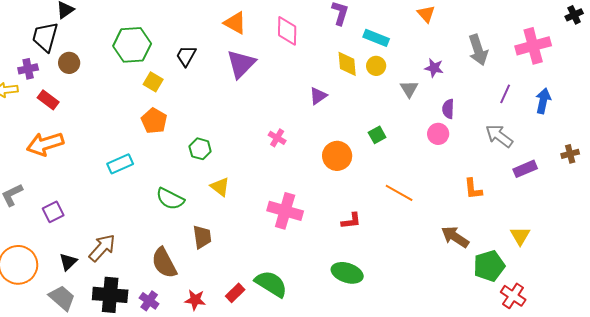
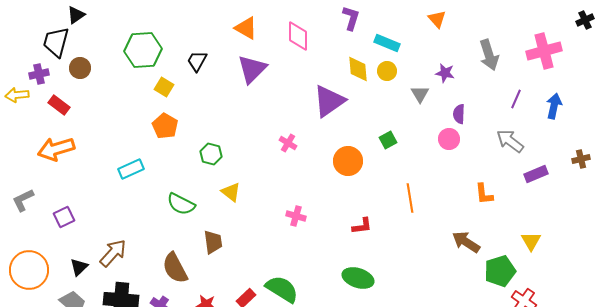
purple triangle: (318, 96) -> (329, 101), size x1.8
orange line: (399, 193) -> (410, 198), turned 52
pink cross: (285, 211) -> (296, 216), size x0.6

